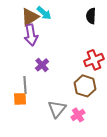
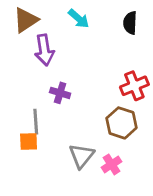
cyan arrow: (44, 13) -> (79, 19), moved
brown triangle: (30, 17) -> (26, 20), moved
purple cross: (42, 65) -> (60, 93), turned -32

